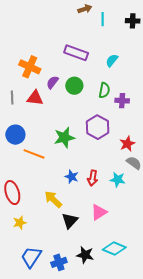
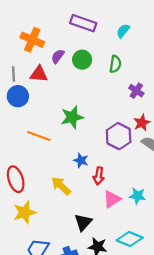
purple cross: (122, 101) -> (136, 91), moved, turned 32
purple hexagon: (98, 127) -> (119, 136), moved
blue circle: (15, 135) -> (18, 96), moved
red arrow: (93, 178) -> (99, 176), moved
cyan star: (118, 180) -> (137, 196), moved
black triangle: (70, 221) -> (83, 222), moved
yellow star: (20, 223) -> (25, 212), size x1.5

